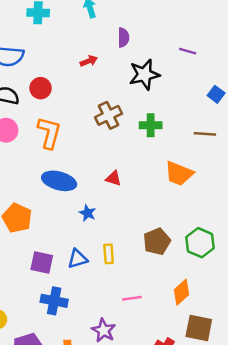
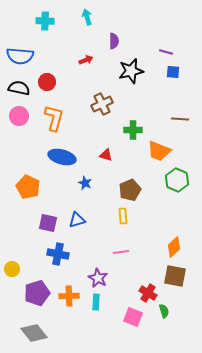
blue square: (216, 94) -> (173, 72), moved, turned -32
green cross: (151, 125) -> (133, 130), moved
brown pentagon: (157, 241) -> (130, 190), moved
green hexagon: (200, 243) -> (177, 180), moved
yellow rectangle: (109, 254) -> (123, 216), moved
orange diamond: (181, 292) -> (174, 247), moved

